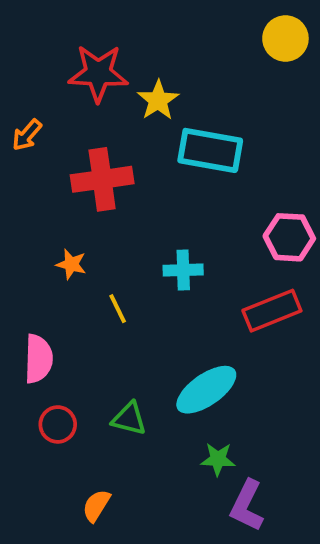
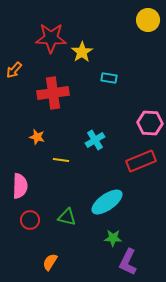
cyan rectangle: (210, 150) -> (109, 78), size x0.5
cyan cross: (183, 270) -> (95, 140), turned -30
yellow line: (118, 309) -> (61, 160), turned -56

